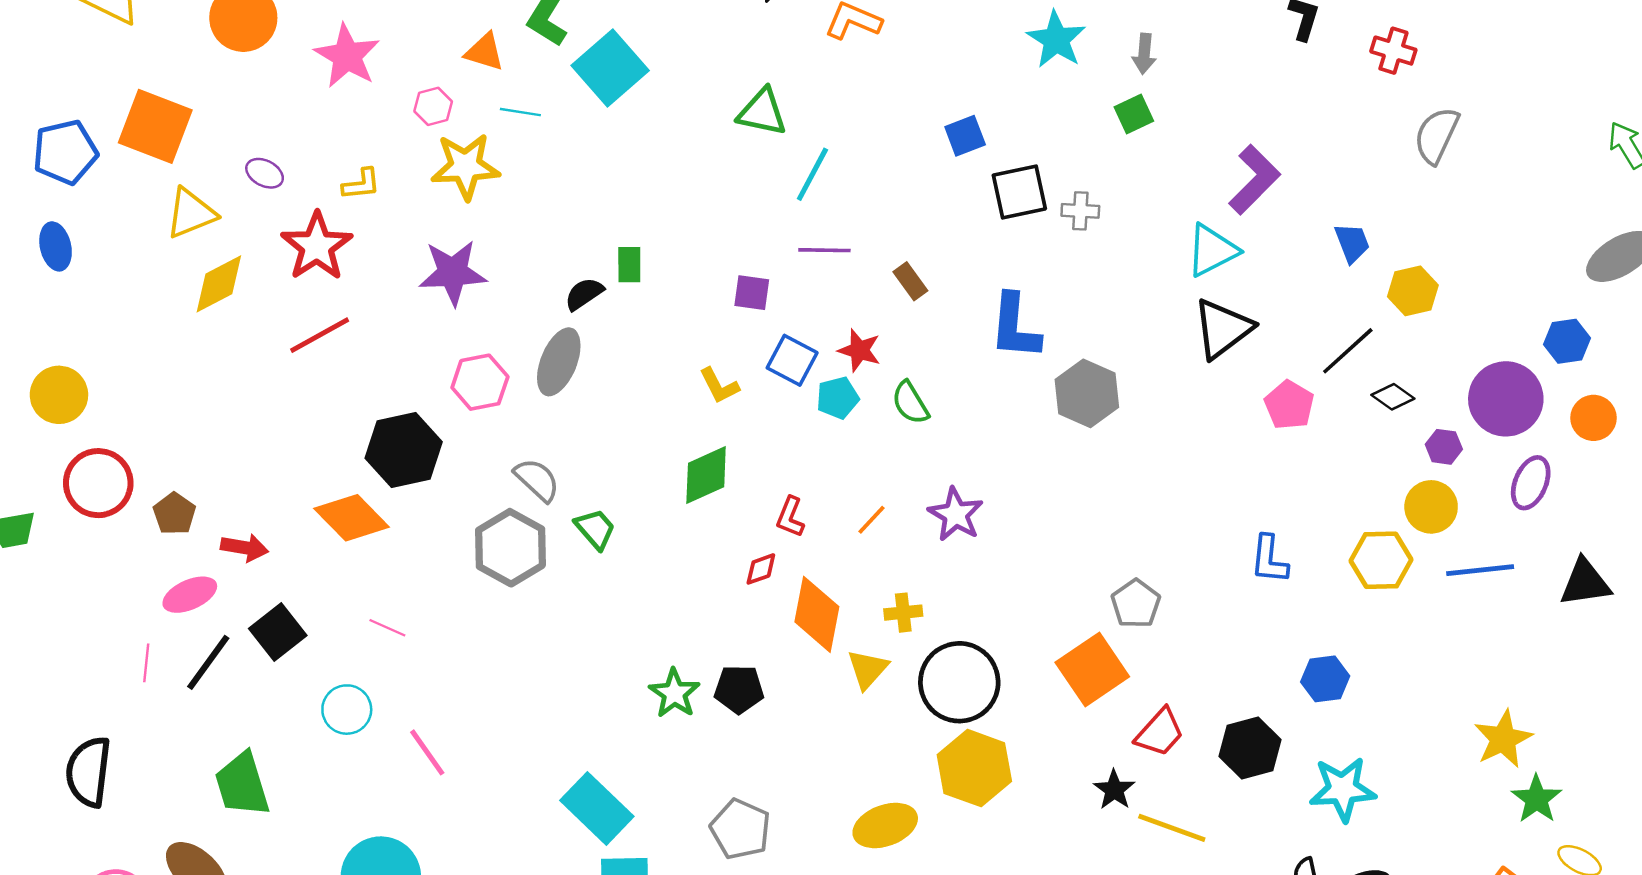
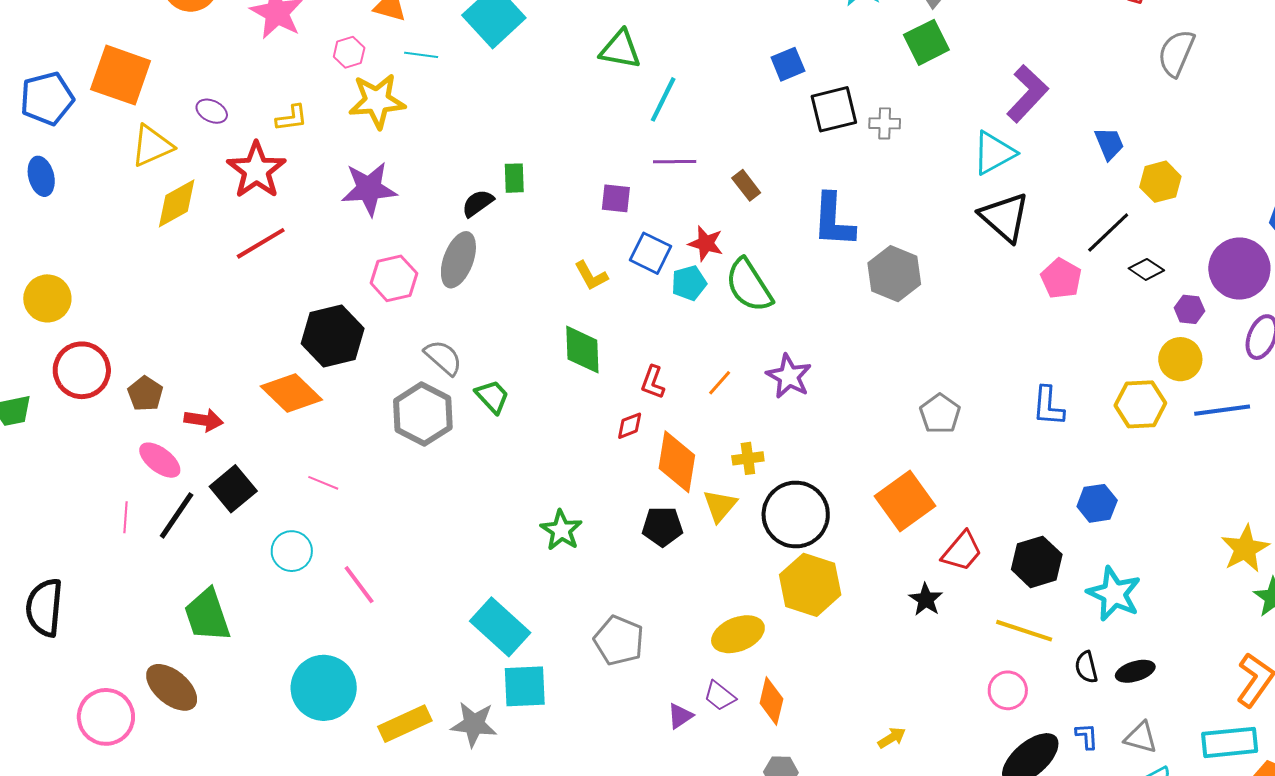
green square: (1134, 114) -> (926, 42), size x1.4
black triangle: (1223, 329) -> (1005, 217), turned -40
green semicircle: (910, 403) -> (749, 285), size x1.5
green diamond: (706, 475) -> (582, 350), turned -66
pink ellipse: (190, 595) -> (160, 460), turned 63
gray pentagon: (1136, 604) -> (940, 414), moved
black pentagon: (739, 689) -> (662, 526), moved
black semicircle: (88, 772) -> (44, 607), moved
cyan star: (1343, 789) -> (1114, 594), turned 30
yellow line: (1172, 828) -> (1024, 631), moved

